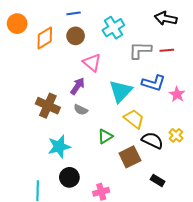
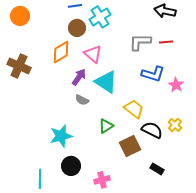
cyan cross: (113, 28) -> (100, 17), moved
orange diamond: (45, 38) -> (61, 52), moved
cyan triangle: (121, 91) -> (106, 82), moved, turned -40
brown cross: (48, 106) -> (19, 66), moved

